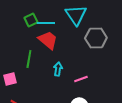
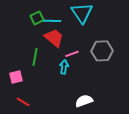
gray hexagon: (96, 38) -> (102, 51), moved
pink line: (81, 79) -> (72, 54), moved

